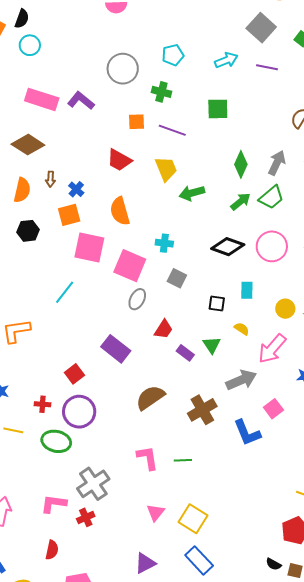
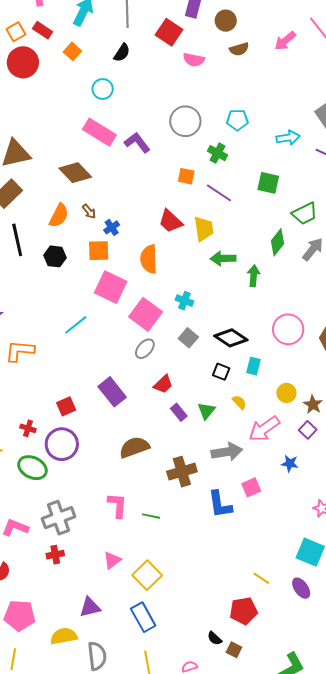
black semicircle: (22, 19) -> (122, 53), moved
cyan circle: (30, 45) -> (103, 89), moved
red trapezoid: (119, 160) -> (171, 221), moved
brown arrow: (50, 179) -> (89, 211), turned -56
green trapezoid: (271, 197) -> (305, 213), moved
green arrow: (241, 202) -> (254, 276), moved, turned -60
black diamond: (228, 247) -> (231, 338), moved
red cross: (86, 517) -> (55, 555), moved

